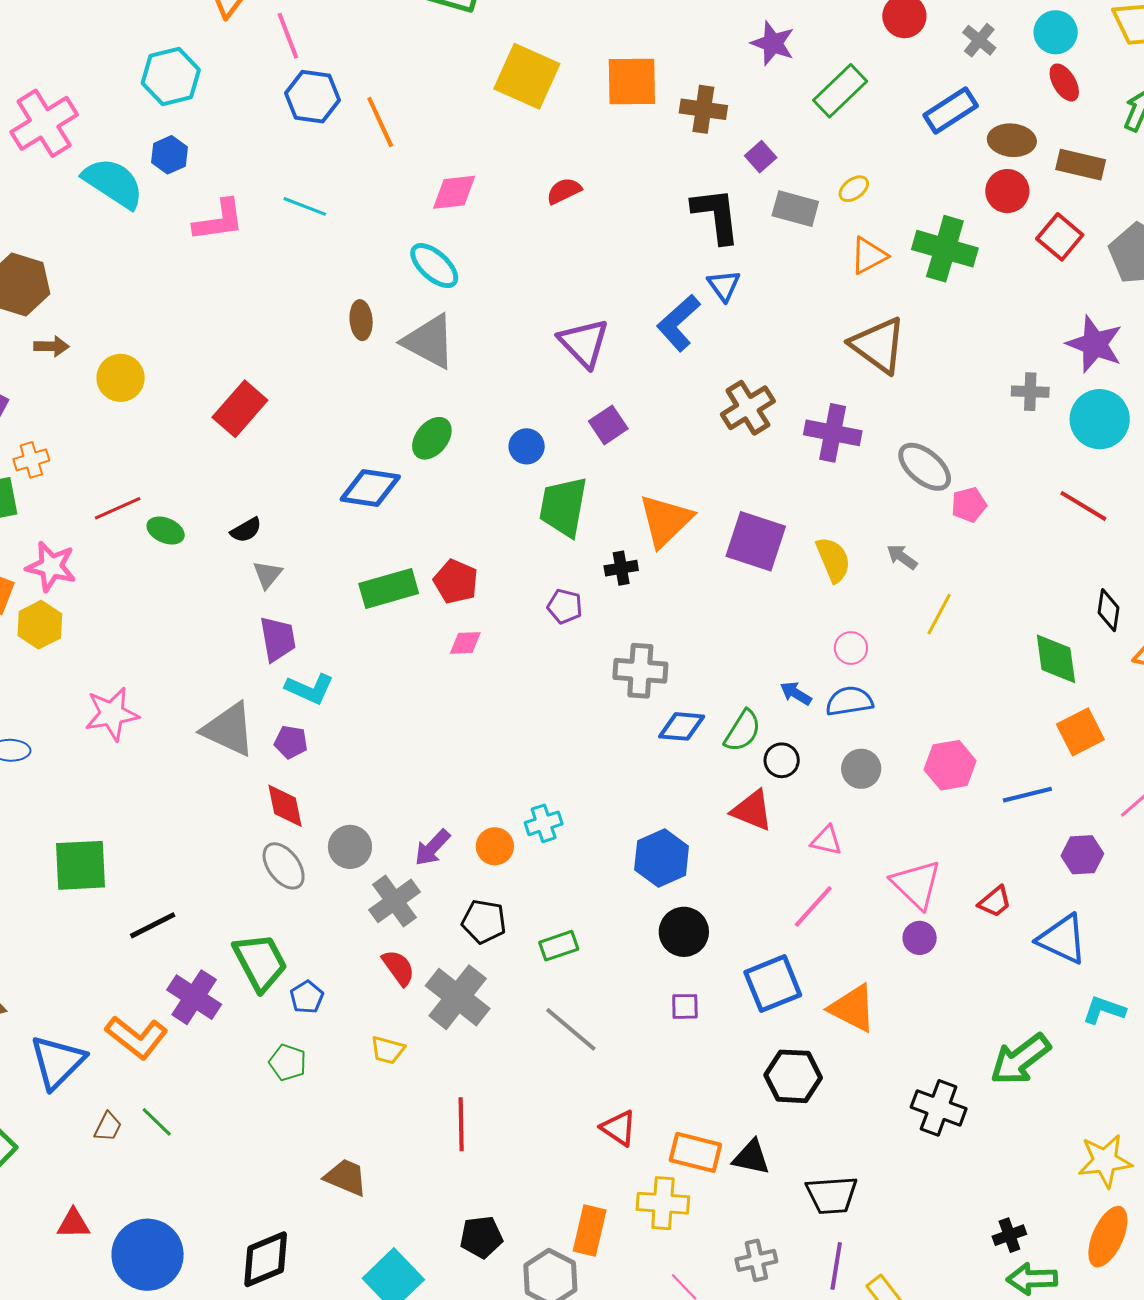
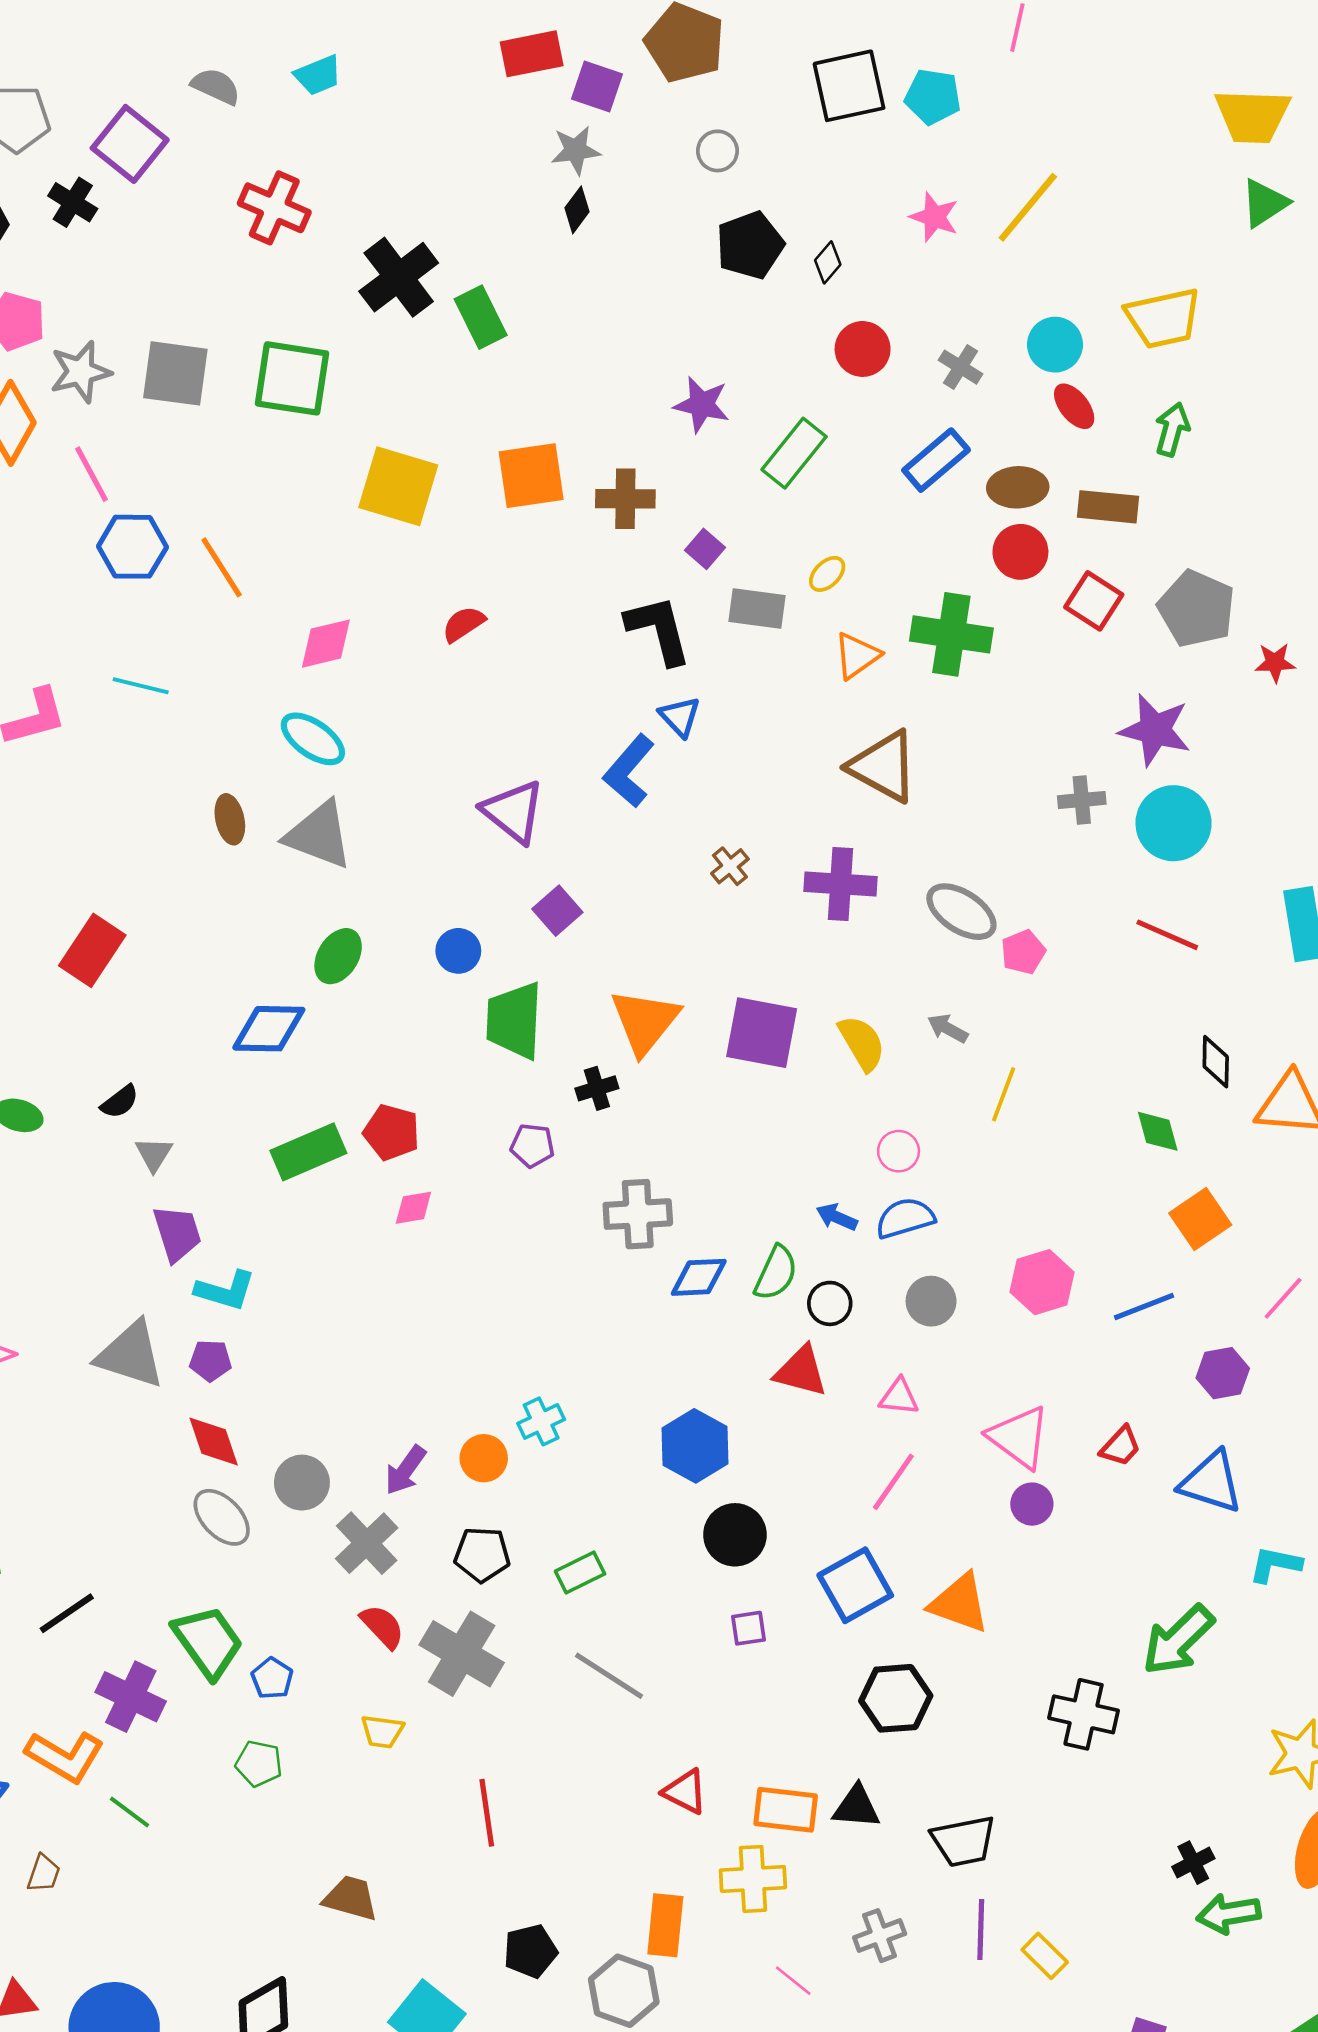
brown cross: (748, 408) -> (730, 866), size x0.6
green diamond: (1056, 659) -> (1158, 1131), size x0.7
green line: (157, 1122) -> (130, 1812), moved

